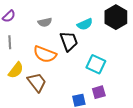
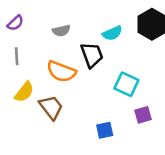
purple square: (99, 92) -> (143, 115), moved

